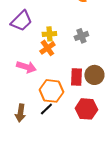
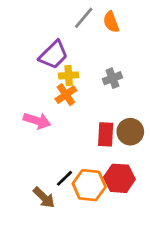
purple trapezoid: (21, 21) -> (53, 55), moved
orange hexagon: (51, 91) -> (89, 185), moved
brown arrow: (20, 113) -> (44, 198), moved, turned -54

